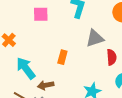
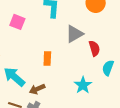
pink square: (41, 14) -> (17, 22), turned 35

